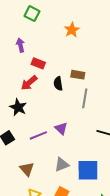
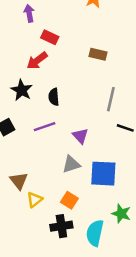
black semicircle: (58, 84) -> (54, 97), moved
gray line: (85, 98) -> (111, 99), moved
purple triangle: (61, 128) -> (80, 136), moved
brown triangle: (27, 169) -> (19, 181), moved

